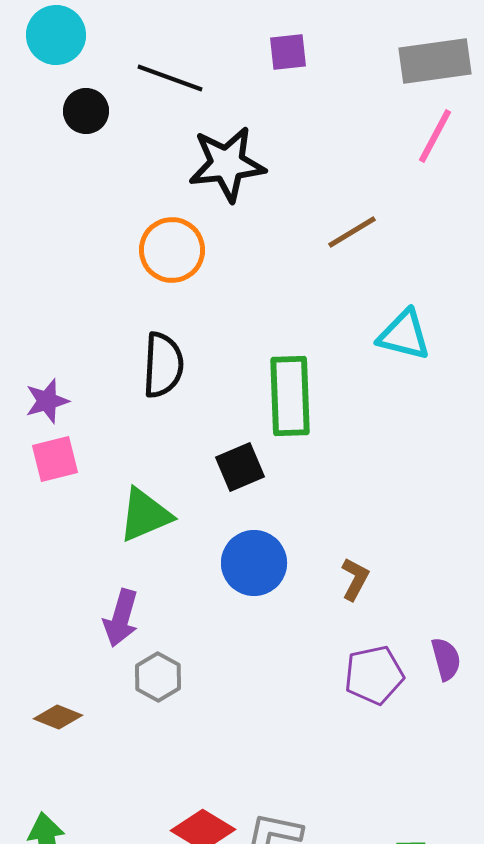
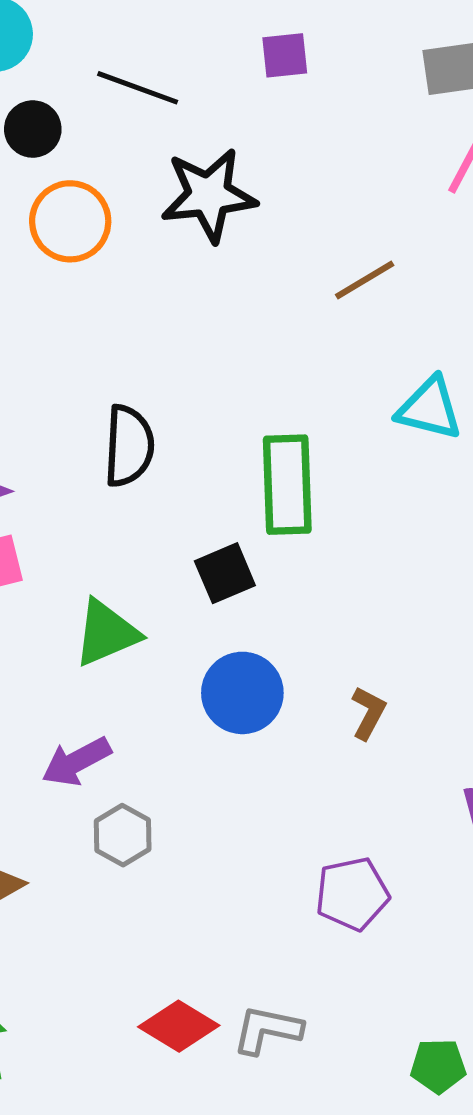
orange circle: (172, 250) -> (70, 221), moved
purple arrow: (121, 618) -> (76, 762), turned 46
purple pentagon: (374, 675) -> (352, 894), moved

